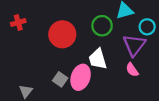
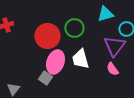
green circle: (102, 26) -> (74, 28), moved
pink ellipse: (81, 77) -> (55, 62), moved

